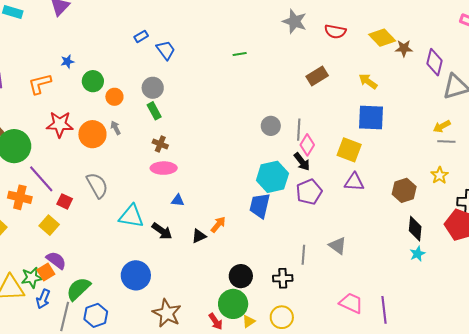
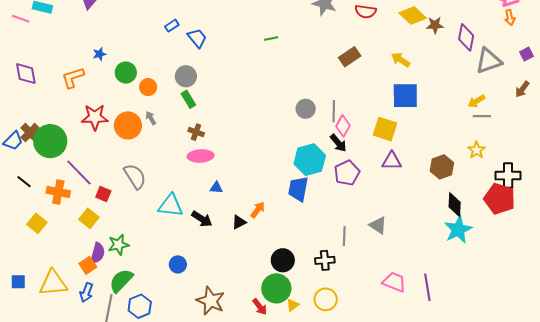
cyan star: (417, 254) -> (458, 230), size x1.8
purple semicircle: (56, 260) -> (98, 253), turned 70
blue circle: (136, 275) -> (178, 264), size x0.6
green star: (32, 278) -> (118, 245), moved

